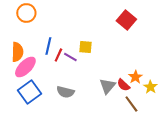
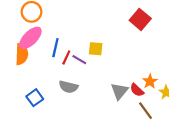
pink ellipse: (25, 67) -> (30, 38), moved
blue square: (29, 92) -> (35, 98), size x0.7
gray semicircle: (65, 92) -> (68, 87), moved

